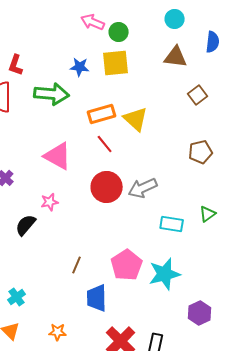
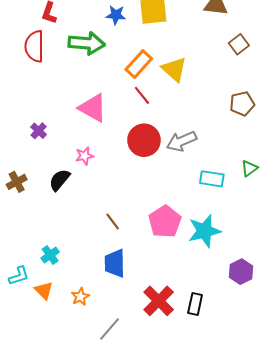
orange rectangle: (102, 114) -> (139, 64), turned -32
brown line: (77, 265) -> (113, 222), turned -60
blue trapezoid: (97, 298) -> (115, 263), moved
orange star: (58, 332) -> (80, 297), moved, turned -30

